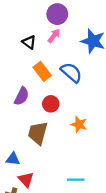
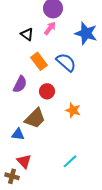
brown trapezoid: (38, 133) -> (35, 118), turned -150
blue triangle: (13, 159) -> (18, 134), moved
cyan line: (76, 180) -> (70, 161), turned -42

